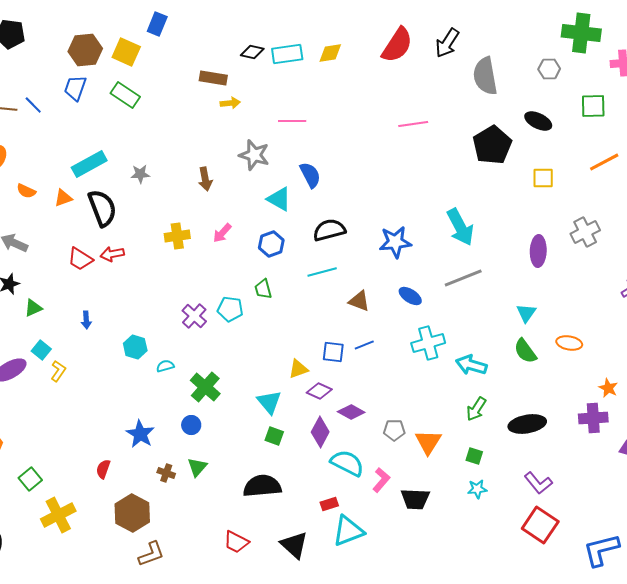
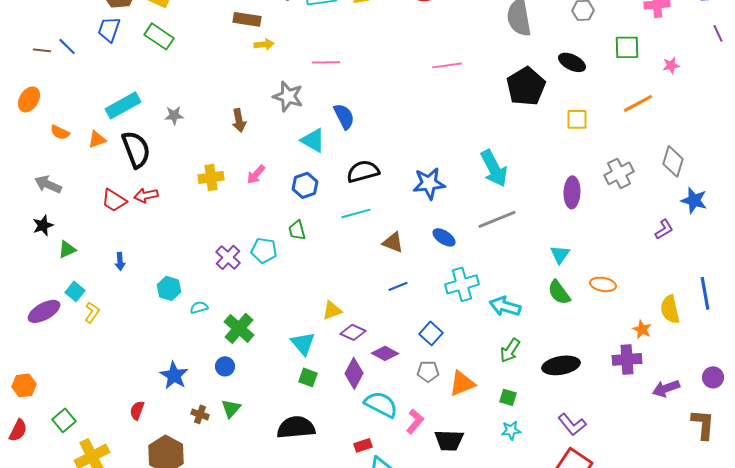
blue square: (333, 352) -> (431, 333), moved, turned 35
orange triangle: (428, 442) -> (462, 383), turned 36

